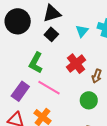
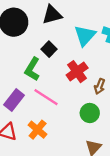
cyan triangle: (82, 31) -> (85, 36), size x1.5
black square: (51, 34) -> (49, 49), moved

